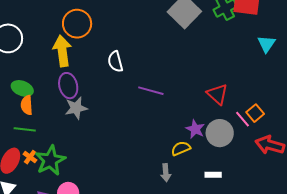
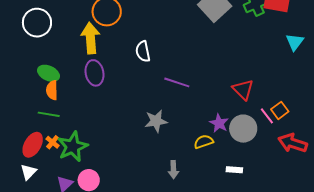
gray star: (76, 108) -> (156, 121), moved
gray arrow: (166, 173) -> (173, 170), moved

